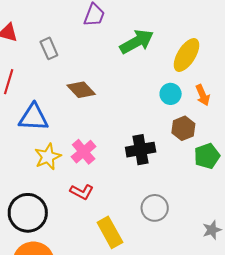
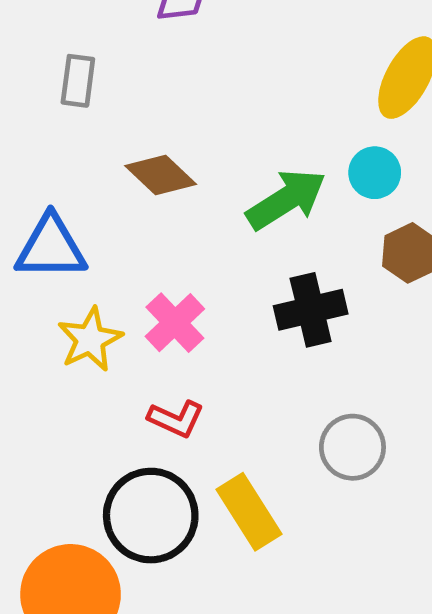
green arrow: (137, 42) -> (286, 199), moved
gray rectangle: (49, 48) -> (78, 81), turned 35
black circle: (28, 213) -> (151, 516), moved

